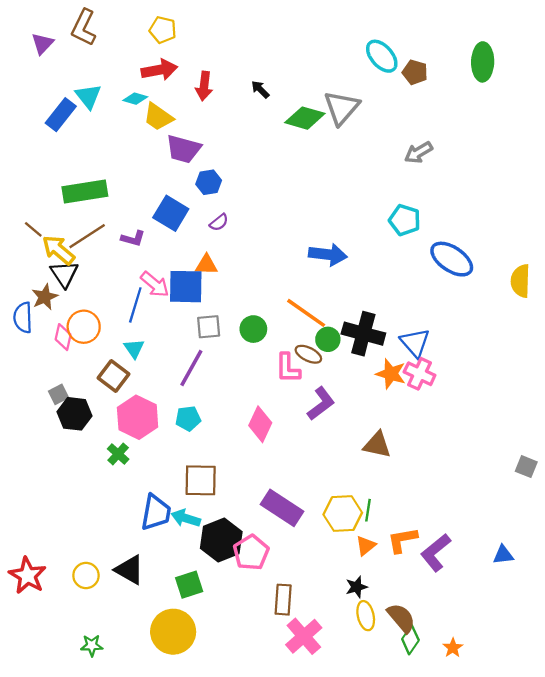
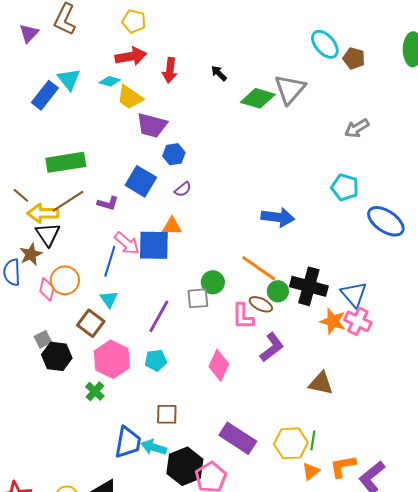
yellow arrow: (58, 250) -> (43, 213), turned -40
gray square: (209, 327) -> (198, 298), moved
brown square: (201, 480) -> (167, 414), size x0.7

